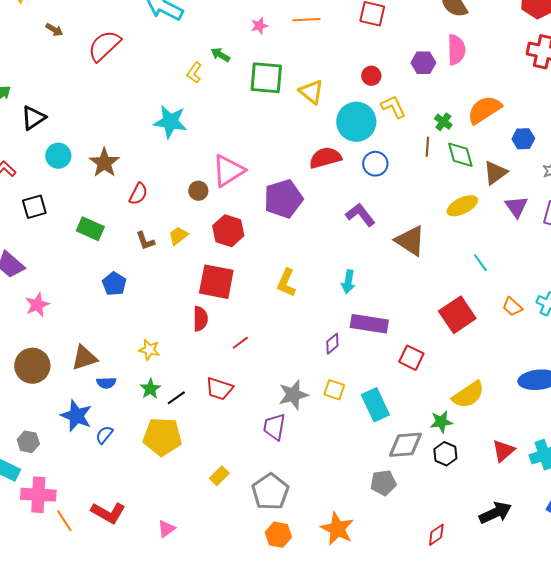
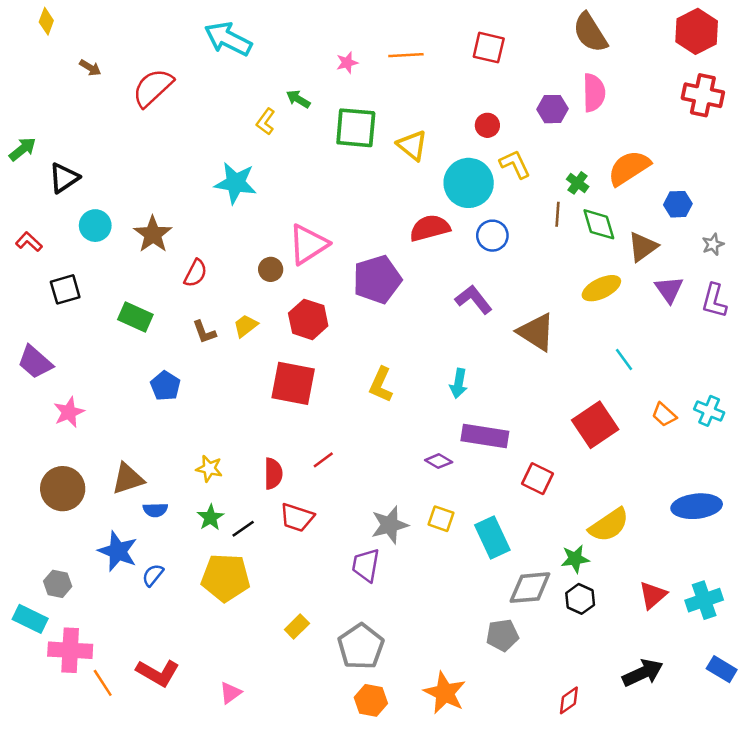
red semicircle: (200, 319) -> (273, 474), moved
purple diamond: (332, 344) -> (439, 461), turned 70

